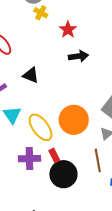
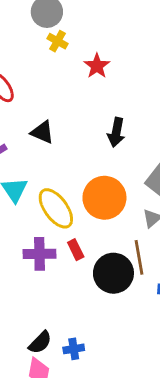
black arrow: (78, 56) -> (116, 132), moved, turned 108
black circle: (63, 174) -> (113, 273), moved

